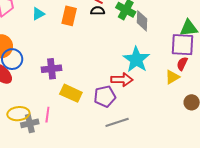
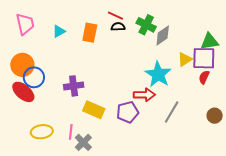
gray diamond: (142, 21) -> (163, 35), turned 55
yellow triangle: (172, 77) -> (185, 59), moved
gray line: (117, 122) -> (172, 112), moved, turned -40
gray cross: (30, 123) -> (83, 142), moved, turned -30

